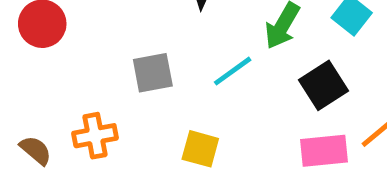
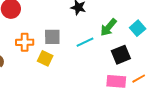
orange cross: (95, 136) -> (25, 42), moved
yellow square: (200, 149) -> (45, 58), moved

